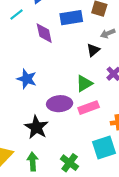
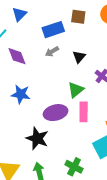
purple diamond: (44, 33) -> (17, 56), moved
gray arrow: (108, 33) -> (52, 52), moved
pink rectangle: (89, 108) -> (84, 112), turned -60

